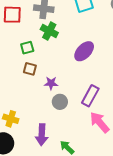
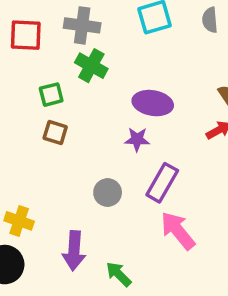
purple ellipse: (84, 51) -> (153, 103), turned 55
purple star: (51, 83) -> (137, 139), moved

